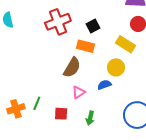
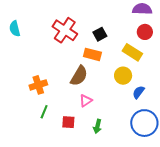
red cross: (58, 22) -> (65, 30), turned -35
blue semicircle: (104, 85) -> (139, 92), moved, turned -32
orange cross: (16, 109) -> (38, 85), moved

